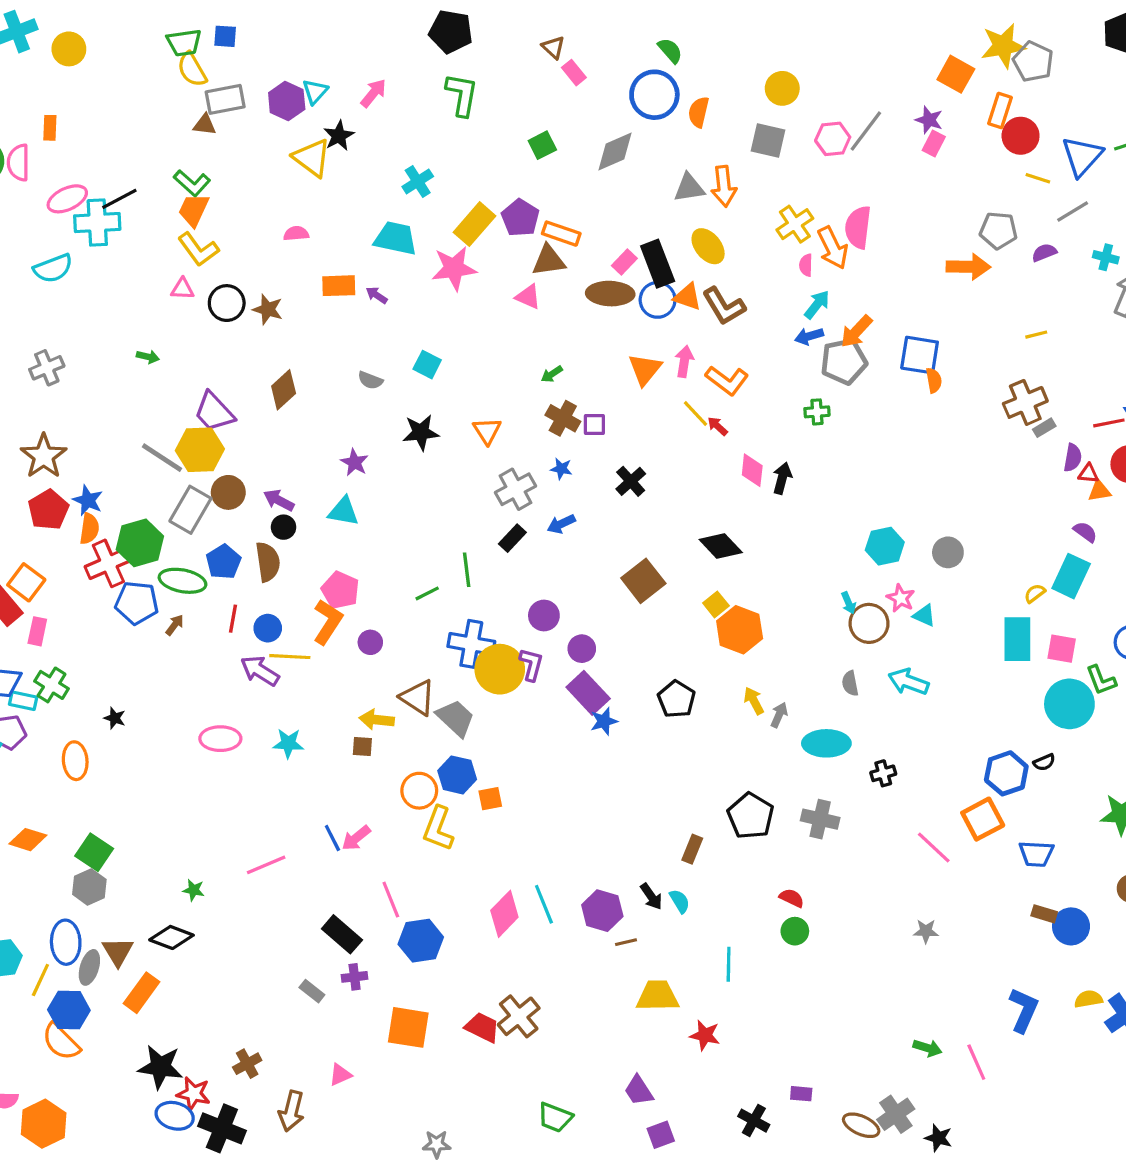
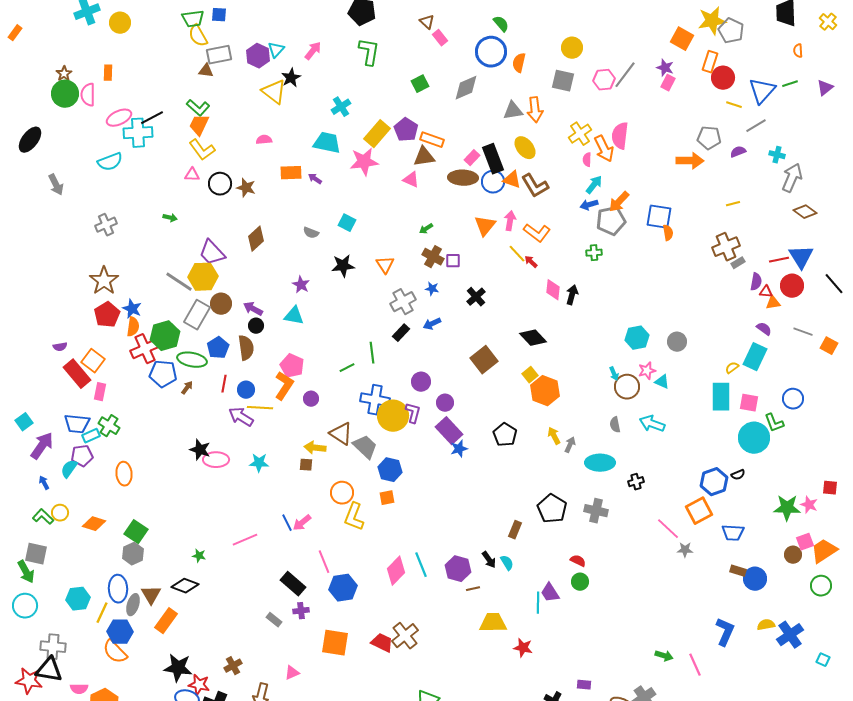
pink star: (901, 598) -> (647, 371), turned 30
cyan rectangle: (23, 701) -> (91, 436), turned -36
black star: (115, 718) -> (200, 450), moved, size x1.5
blue hexagon: (457, 775) -> (390, 470), moved
gray star: (926, 931) -> (685, 550), moved
purple trapezoid: (639, 1091) -> (550, 593), moved

